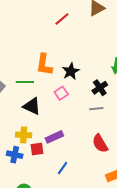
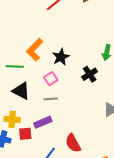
orange L-shape: (44, 65) -> (35, 50), turned 35
gray line: (96, 109) -> (51, 99), moved
red semicircle: (100, 143) -> (73, 143), moved

